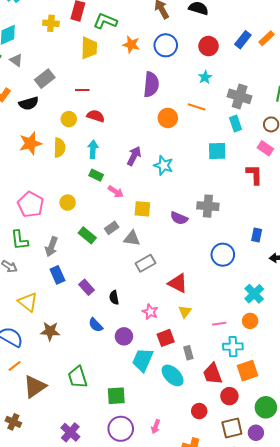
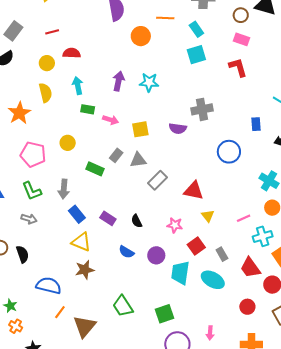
cyan rectangle: (236, 123) -> (196, 29), moved
orange star: (30, 143) -> (19, 113), moved
yellow triangle: (28, 302) -> (81, 242), moved

